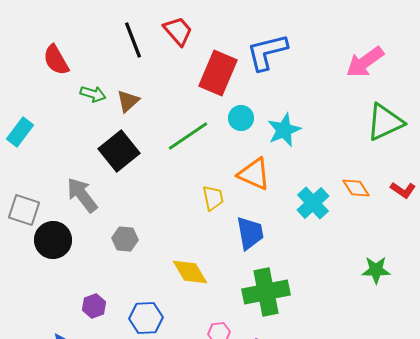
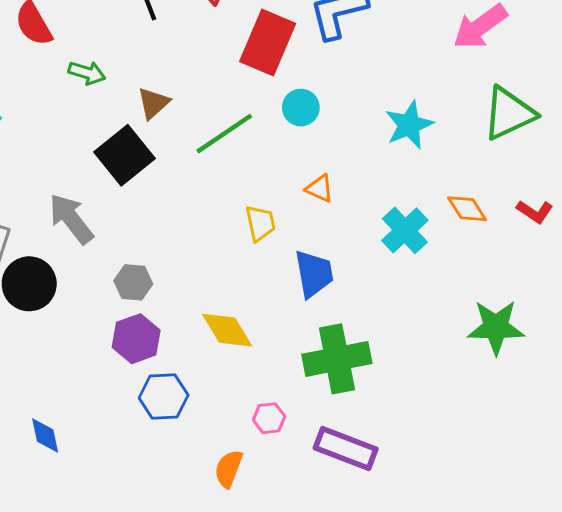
brown triangle: (128, 101) -> (153, 103), moved
cyan star: (284, 130) -> (409, 125), moved
orange triangle: (254, 174) -> (320, 188), size x0.6
green star: (376, 270) -> (496, 327), size x1.4
purple hexagon: (94, 306) -> (136, 339), moved, size x1.4

